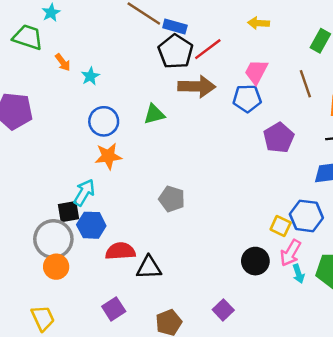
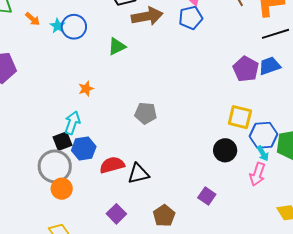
blue circle: (104, 121) -> (74, 27), moved
purple pentagon: (279, 138) -> (246, 69), moved
orange star: (108, 156) -> (86, 89), size x0.7
blue hexagon: (306, 216) -> (263, 135), moved
yellow square: (281, 226) -> (240, 117), size x1.4
pink arrow: (291, 253) -> (257, 174), moved

